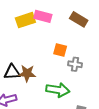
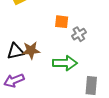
gray cross: (75, 64) -> (79, 34), turned -32

